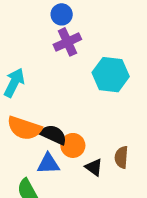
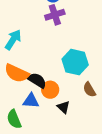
cyan hexagon: (111, 75) -> (75, 62), moved
brown semicircle: (121, 157) -> (89, 90), moved, turned -42

